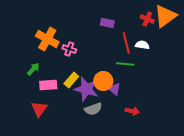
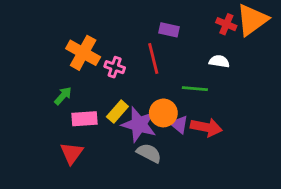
red line: (126, 43) -> (153, 59), moved
gray semicircle: (93, 109) -> (149, 153), turned -132
red arrow: (132, 111) -> (206, 127), moved, size x1.5

